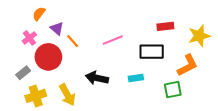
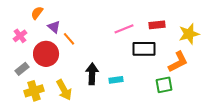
pink cross: (29, 38) -> (20, 36), moved
pink line: (113, 40) -> (124, 29), moved
black arrow: (97, 78) -> (92, 74), turned 80
cyan rectangle: (136, 78) -> (116, 80), moved

